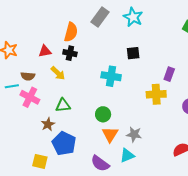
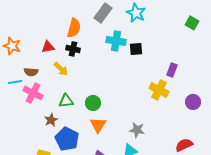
cyan cross: (111, 76) -> (116, 41), moved
yellow cross: (156, 94) -> (159, 90), turned 30
green circle: (103, 114) -> (93, 103), moved
orange triangle: (110, 134) -> (98, 125), moved

